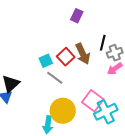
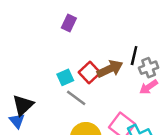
purple rectangle: (77, 16) -> (69, 23), moved
brown arrow: (83, 54) -> (110, 69), turned -90

